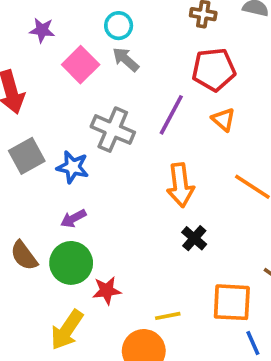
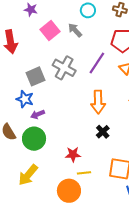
cyan circle: (119, 26) -> (88, 10), moved
gray square: (27, 156) -> (36, 76), moved
blue star: (73, 167) -> (25, 99), moved
red star: (107, 291) -> (73, 154), moved

